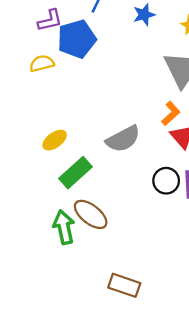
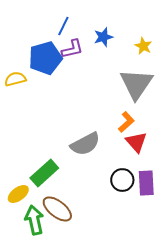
purple L-shape: (50, 20) -> (72, 49), moved
yellow ellipse: (55, 140) -> (18, 194), moved

